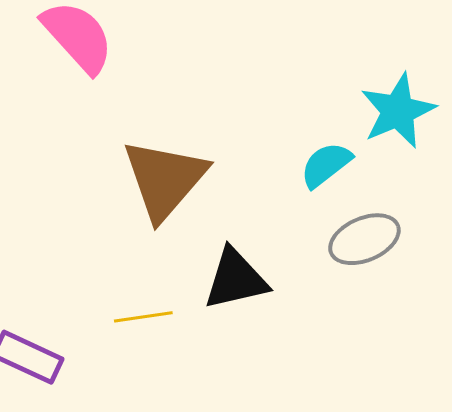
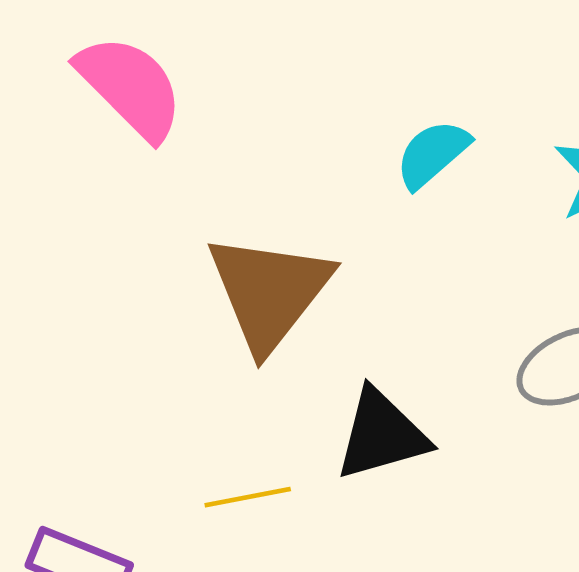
cyan semicircle: (326, 165) -> (432, 154), moved

